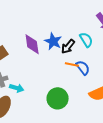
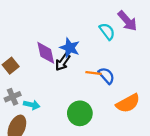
cyan semicircle: (86, 40) -> (107, 31), moved
black arrow: (68, 47) -> (63, 62), moved

